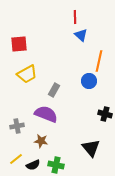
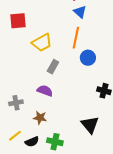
orange line: (99, 61) -> (76, 38), moved
yellow trapezoid: (27, 74) -> (42, 43), moved
purple semicircle: (46, 114) -> (45, 91), size x0.7

